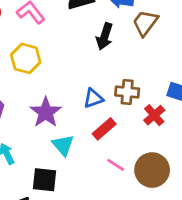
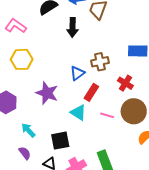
red cross: (154, 115) -> (125, 83), moved
cyan triangle: (63, 145) -> (78, 113), moved

